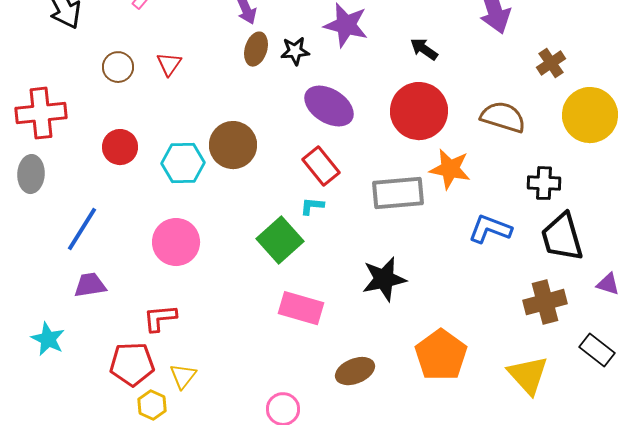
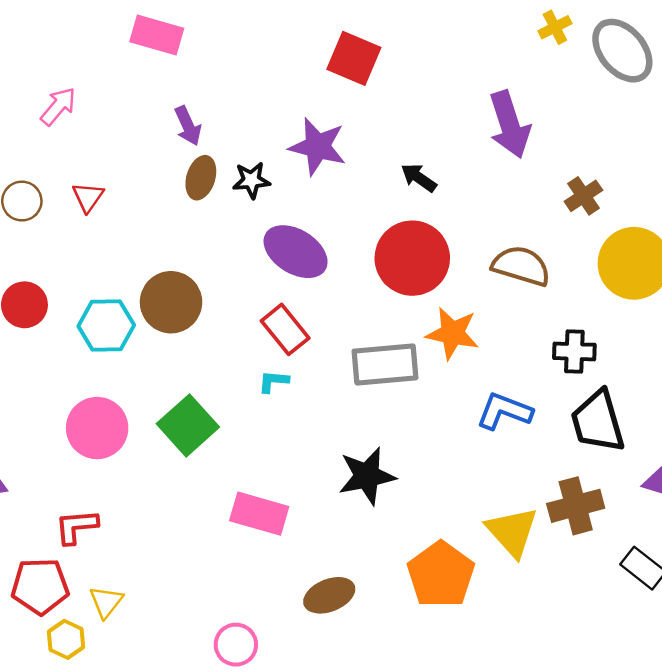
green square: (280, 240) -> (188, 425), moved
yellow triangle: (528, 375) -> (512, 532), moved

